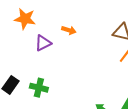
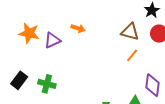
orange star: (25, 19) -> (29, 33), moved

